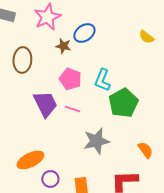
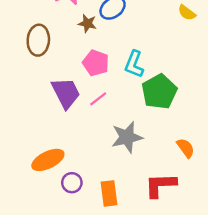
pink line: (72, 109) -> (98, 99), turned -56

